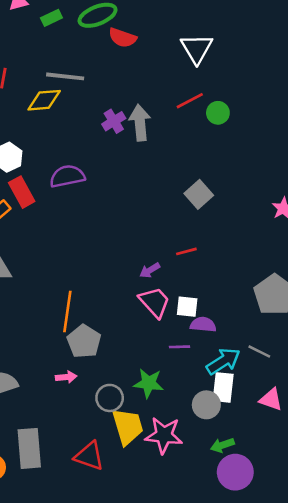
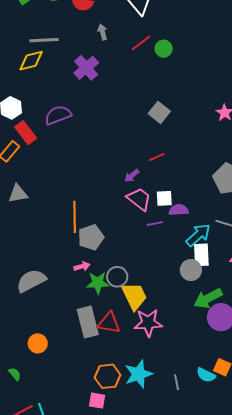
purple cross: (114, 121) -> (86, 68), size x1.4
gray arrow: (140, 123) -> (103, 32), moved, size x0.6
gray pentagon: (84, 341) -> (91, 237), turned 30
purple line: (179, 347) -> (155, 224), moved
green star: (149, 383) -> (98, 283), moved
pink star: (164, 435) -> (148, 323), moved
green arrow: (222, 445) -> (208, 298), size x1.6
gray rectangle: (29, 448) -> (88, 322), moved

